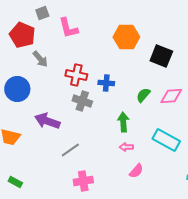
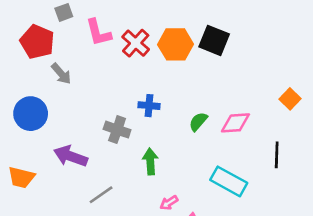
black square: (161, 56) -> (214, 40), moved
red cross: (76, 75) -> (136, 43), moved, turned 30
green arrow: (123, 122) -> (150, 161), moved
pink arrow: (126, 147) -> (169, 203), moved, turned -32

